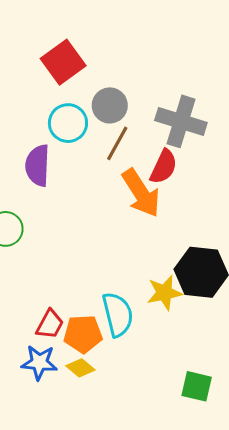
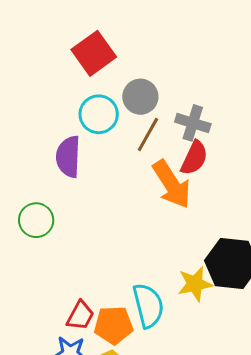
gray cross: (181, 121) -> (193, 123), moved, size x0.7

